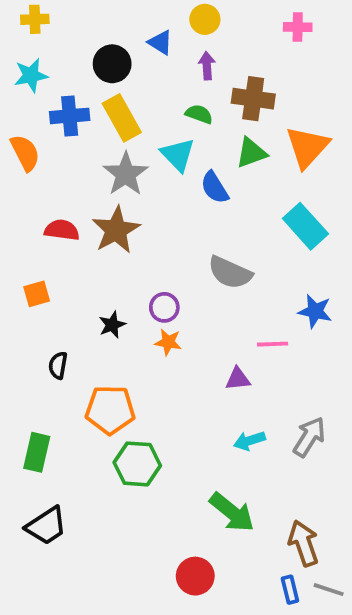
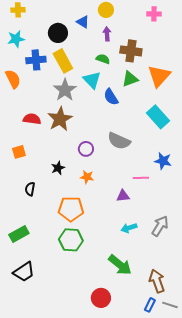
purple circle: (164, 307) -> (86, 149), moved
orange pentagon: (110, 410) -> (71, 209), moved
green rectangle: (37, 452) -> (19, 234), turned 48
blue rectangle: (290, 590) -> (150, 305), turned 40

